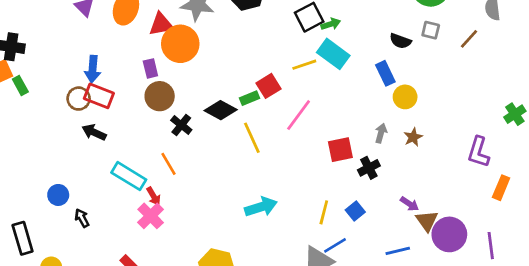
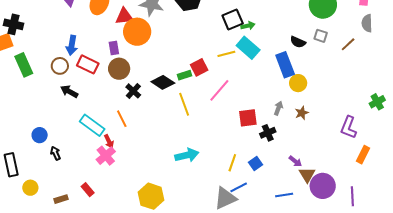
blue rectangle: (385, 73) -> (285, 65), size x1.4
green rectangle: (20, 86) -> (24, 65), moved, size x1.6
red rectangle: (99, 96) -> (88, 64), moved

